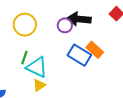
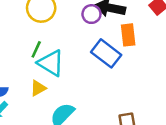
orange rectangle: (95, 50) -> (128, 35), moved, turned 36
yellow triangle: (39, 85) -> (38, 88), moved

